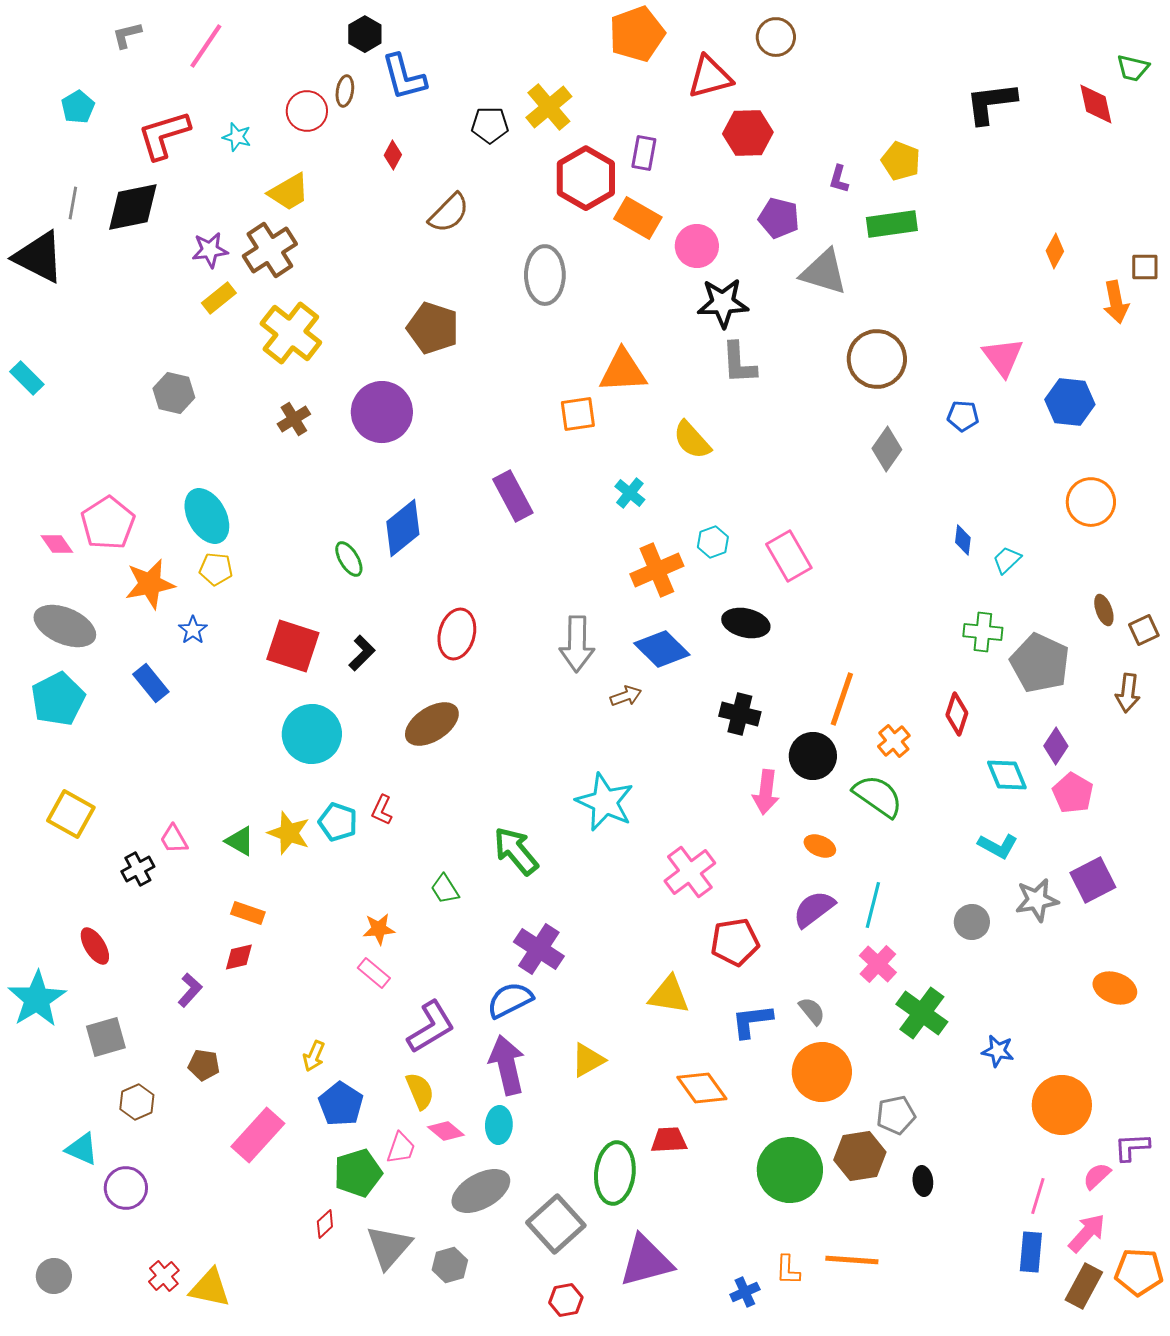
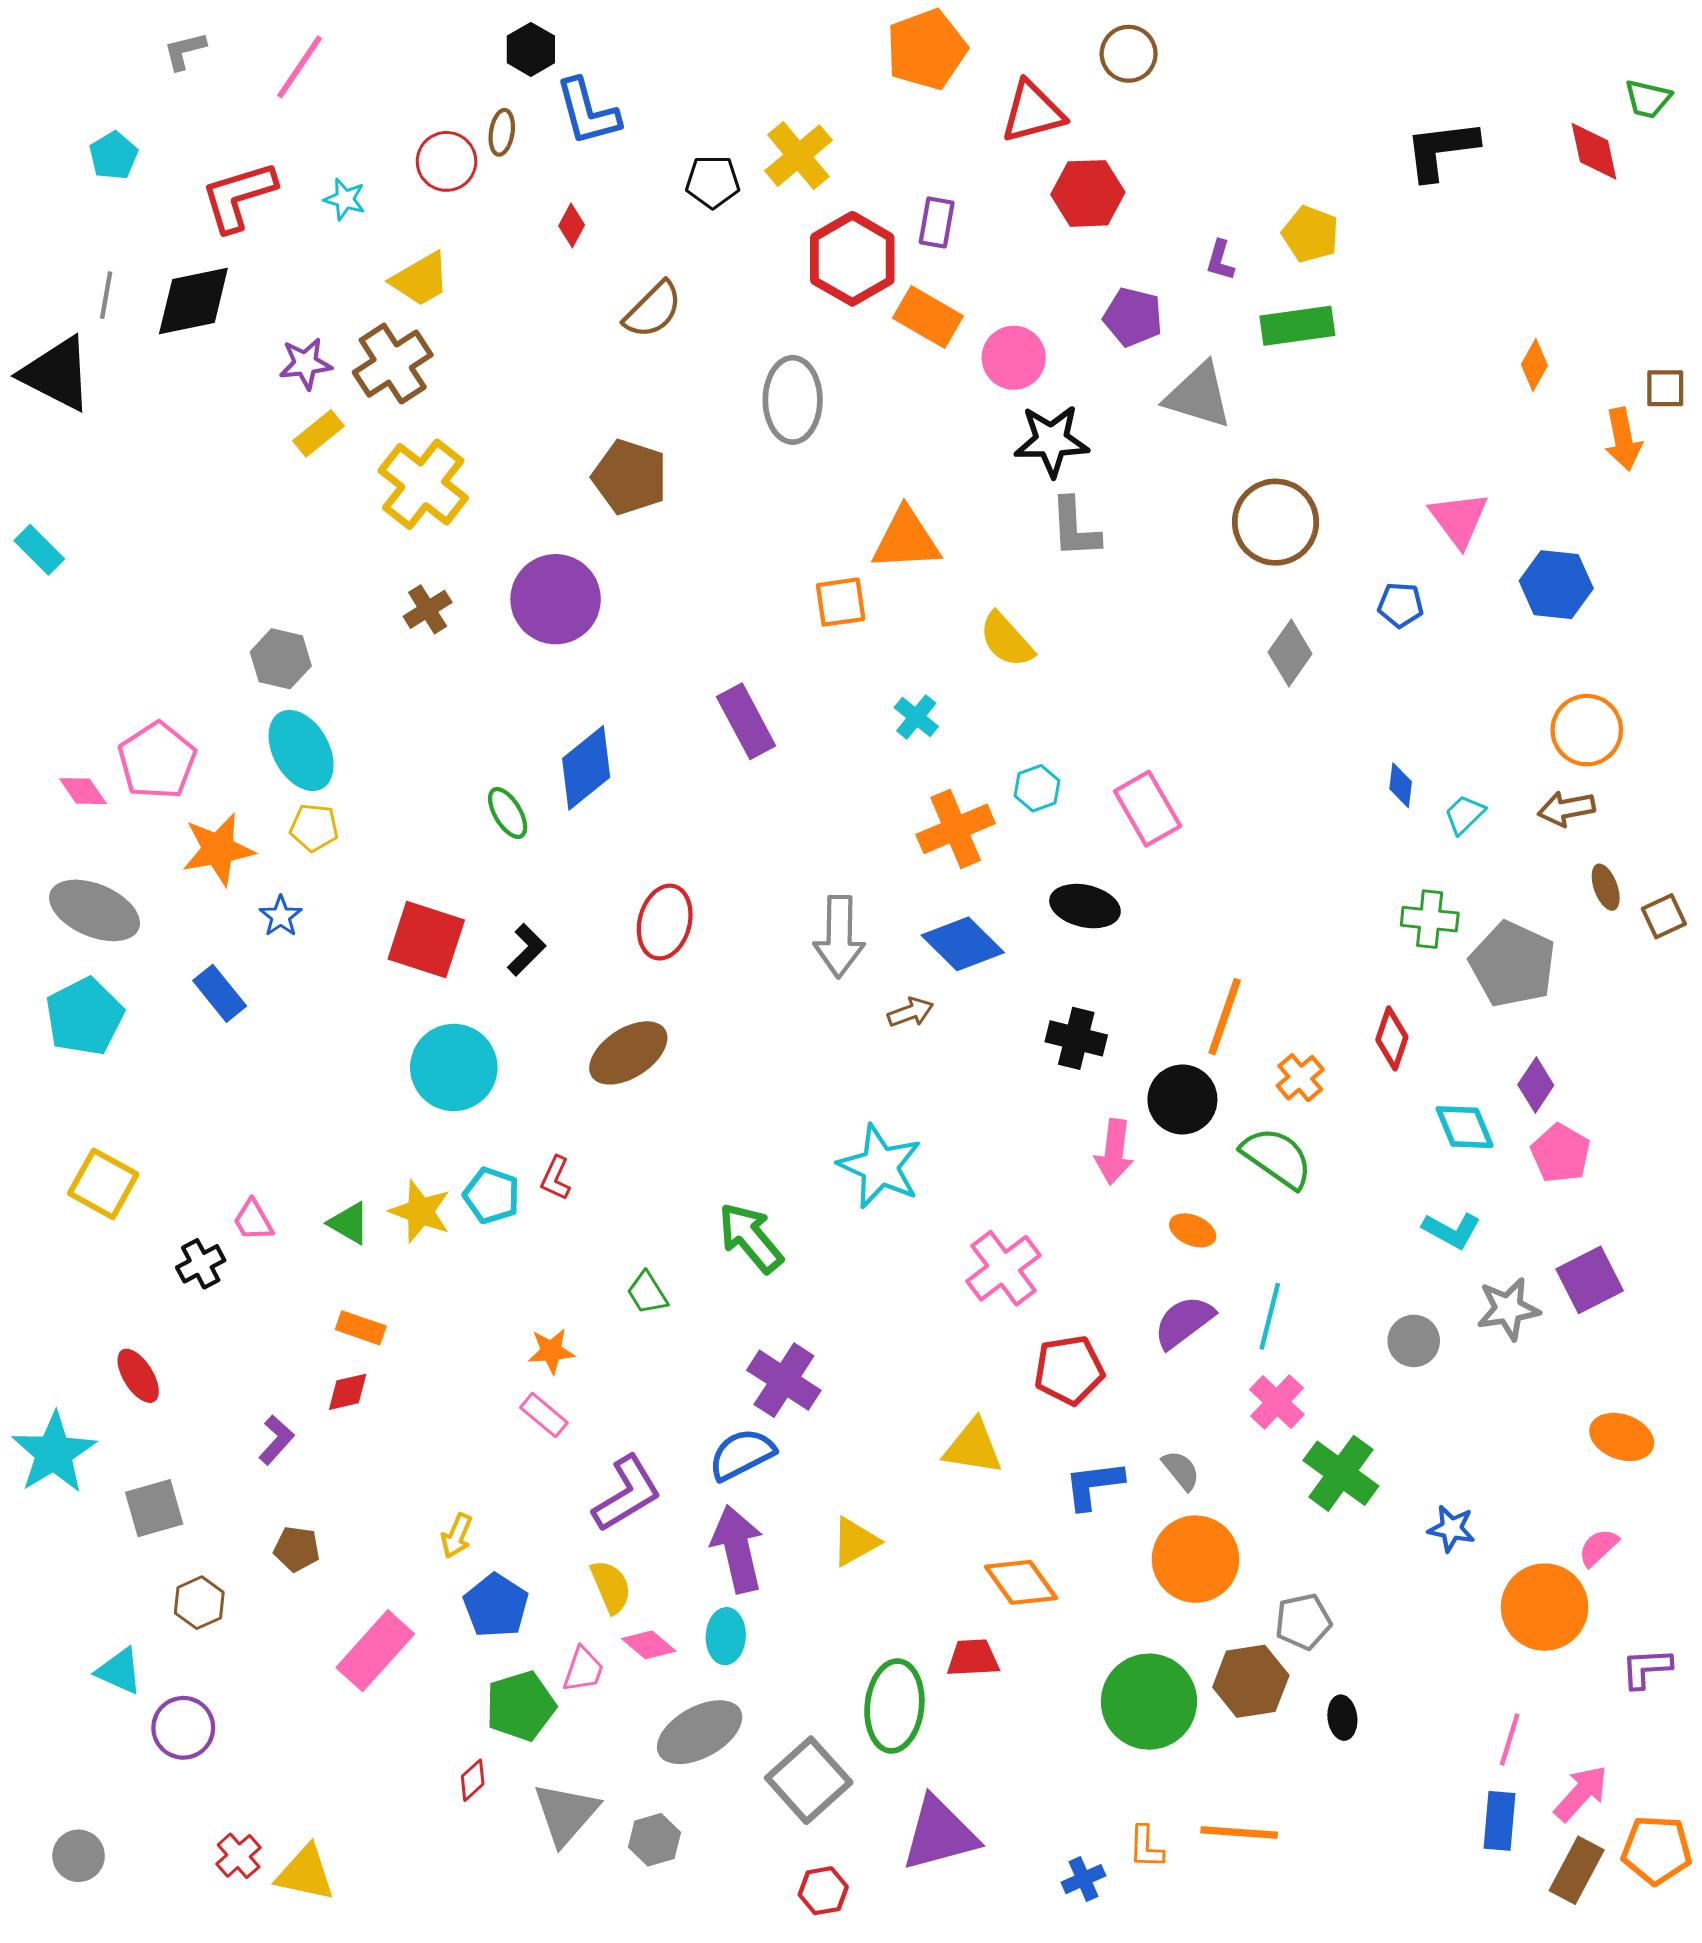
gray hexagon: (174, 393) -> (281, 659), moved
brown arrow: (1128, 693) -> (1566, 809), moved, turned 72
pink semicircle: (1097, 1176) -> (1598, 1547), moved

